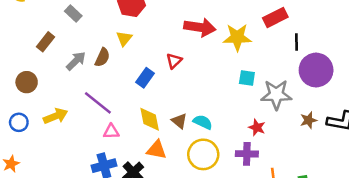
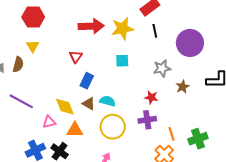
black line: (296, 42) -> (155, 31), moved
blue rectangle: (145, 78) -> (87, 81), moved
cyan square: (247, 78) -> (122, 61), moved
gray star: (276, 95) -> (162, 68), size x0.7
brown star: (309, 120) -> (183, 87), moved
pink triangle: (111, 132) -> (49, 122), moved

